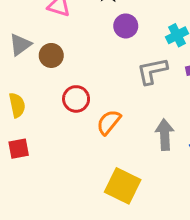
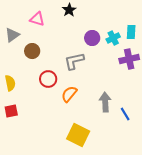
purple circle: (126, 26) -> (92, 38), moved
gray triangle: (20, 45) -> (12, 35), moved
gray L-shape: (152, 71) -> (74, 61), moved

